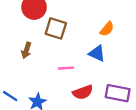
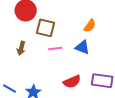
pink line: (66, 68) -> (55, 49), moved

